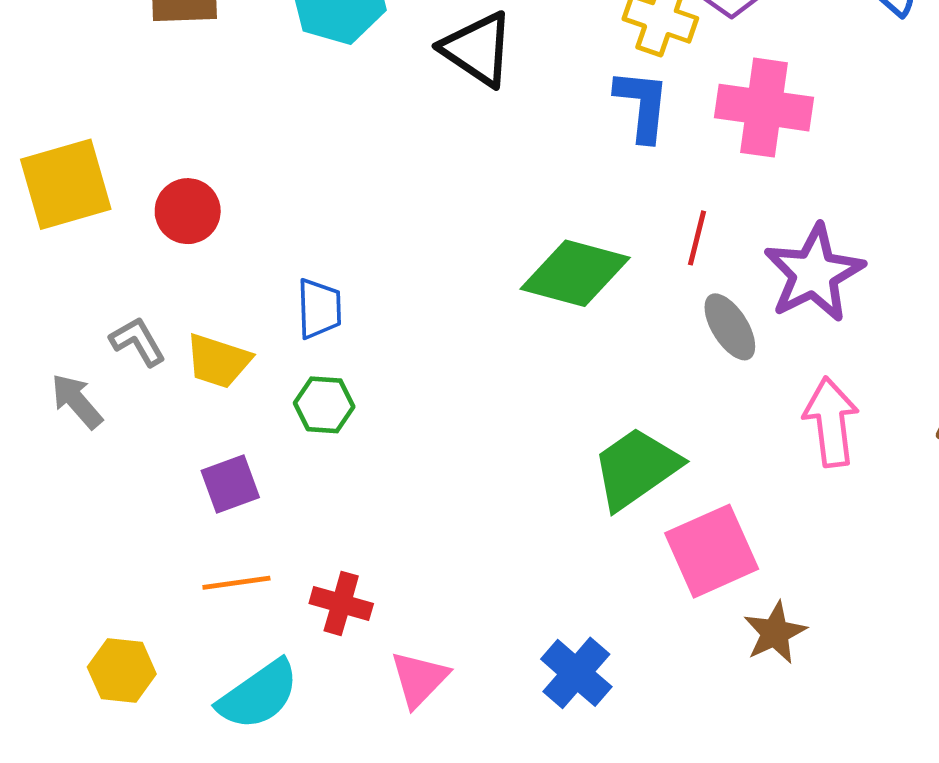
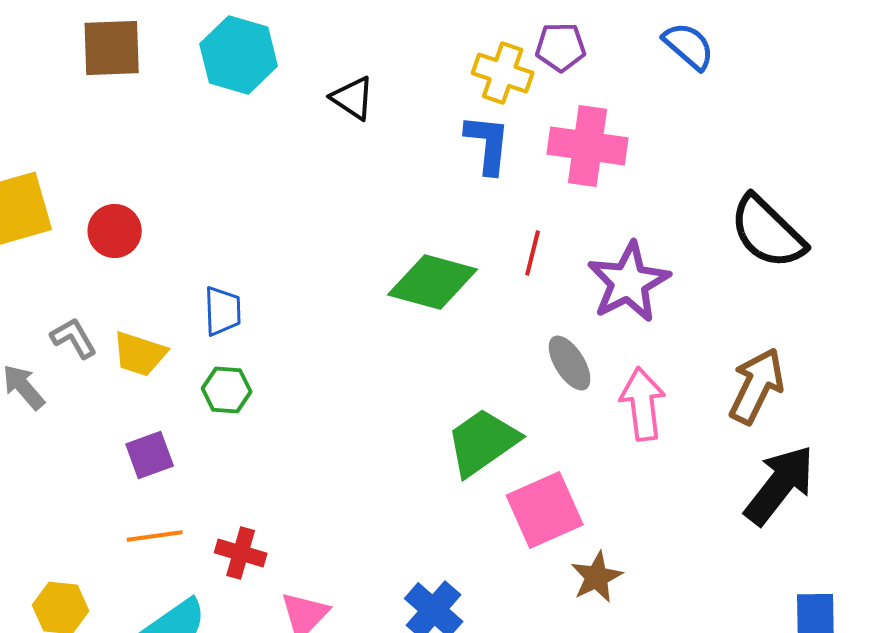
black triangle: (478, 49) -> (353, 98), size x0.7
gray ellipse: (730, 327) -> (570, 363), moved

